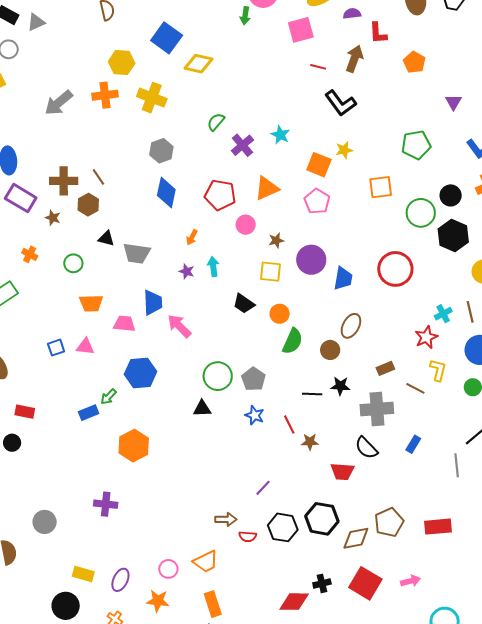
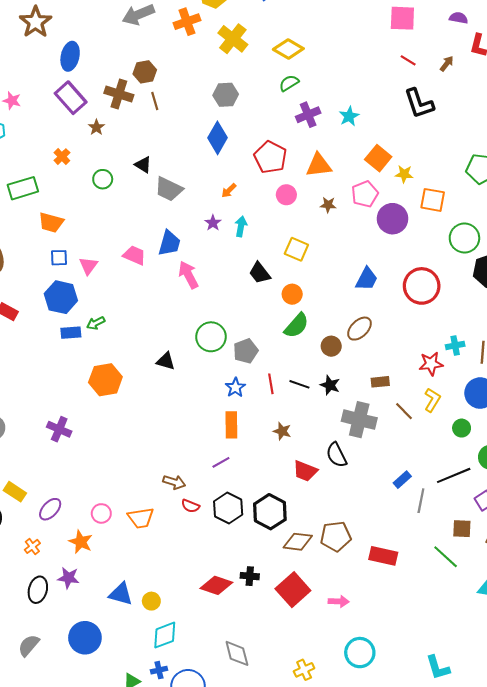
brown arrow: (354, 59) -> (447, 64), size x0.6
yellow diamond: (198, 64) -> (288, 49), moved
orange cross: (105, 95) -> (187, 22), turned -30
yellow star: (344, 150) -> (404, 174), moved
brown hexagon: (88, 205) -> (145, 72), moved
brown star: (276, 240) -> (328, 205), moved
purple circle: (311, 260) -> (392, 219), moved
orange trapezoid: (91, 303) -> (51, 222), moved
pink triangle: (85, 346) -> (88, 266), turned 42
blue hexagon: (140, 373) -> (61, 297), moved
black triangle: (202, 409) -> (166, 361), moved
red line: (289, 424) -> (271, 384), moved
blue rectangle: (413, 444) -> (402, 480), moved
orange rectangle: (213, 604) -> (231, 425), moved

